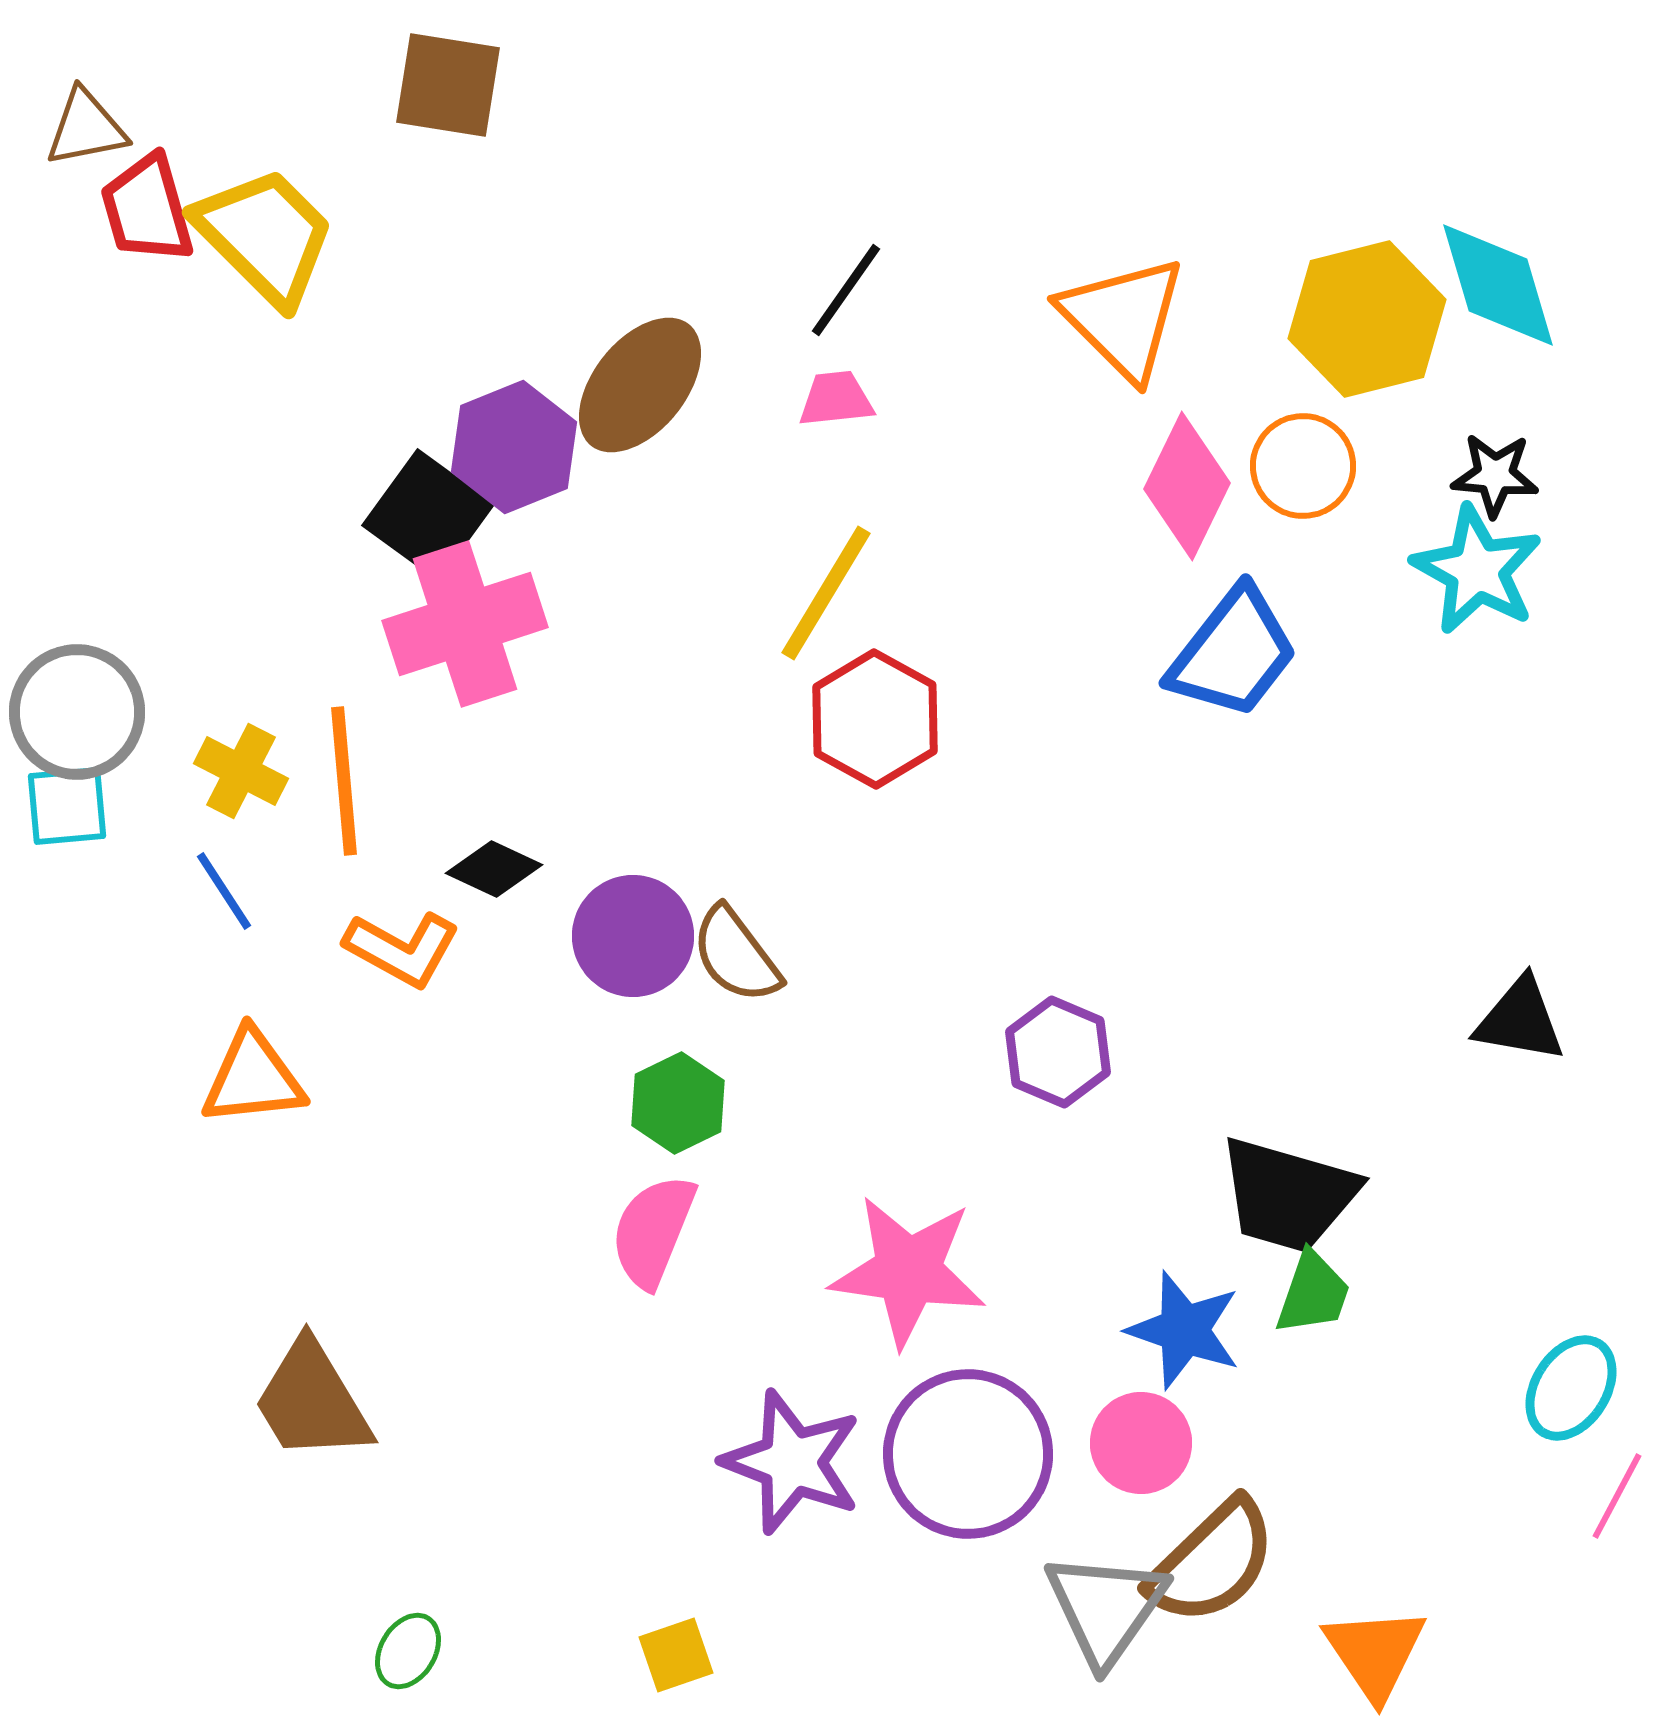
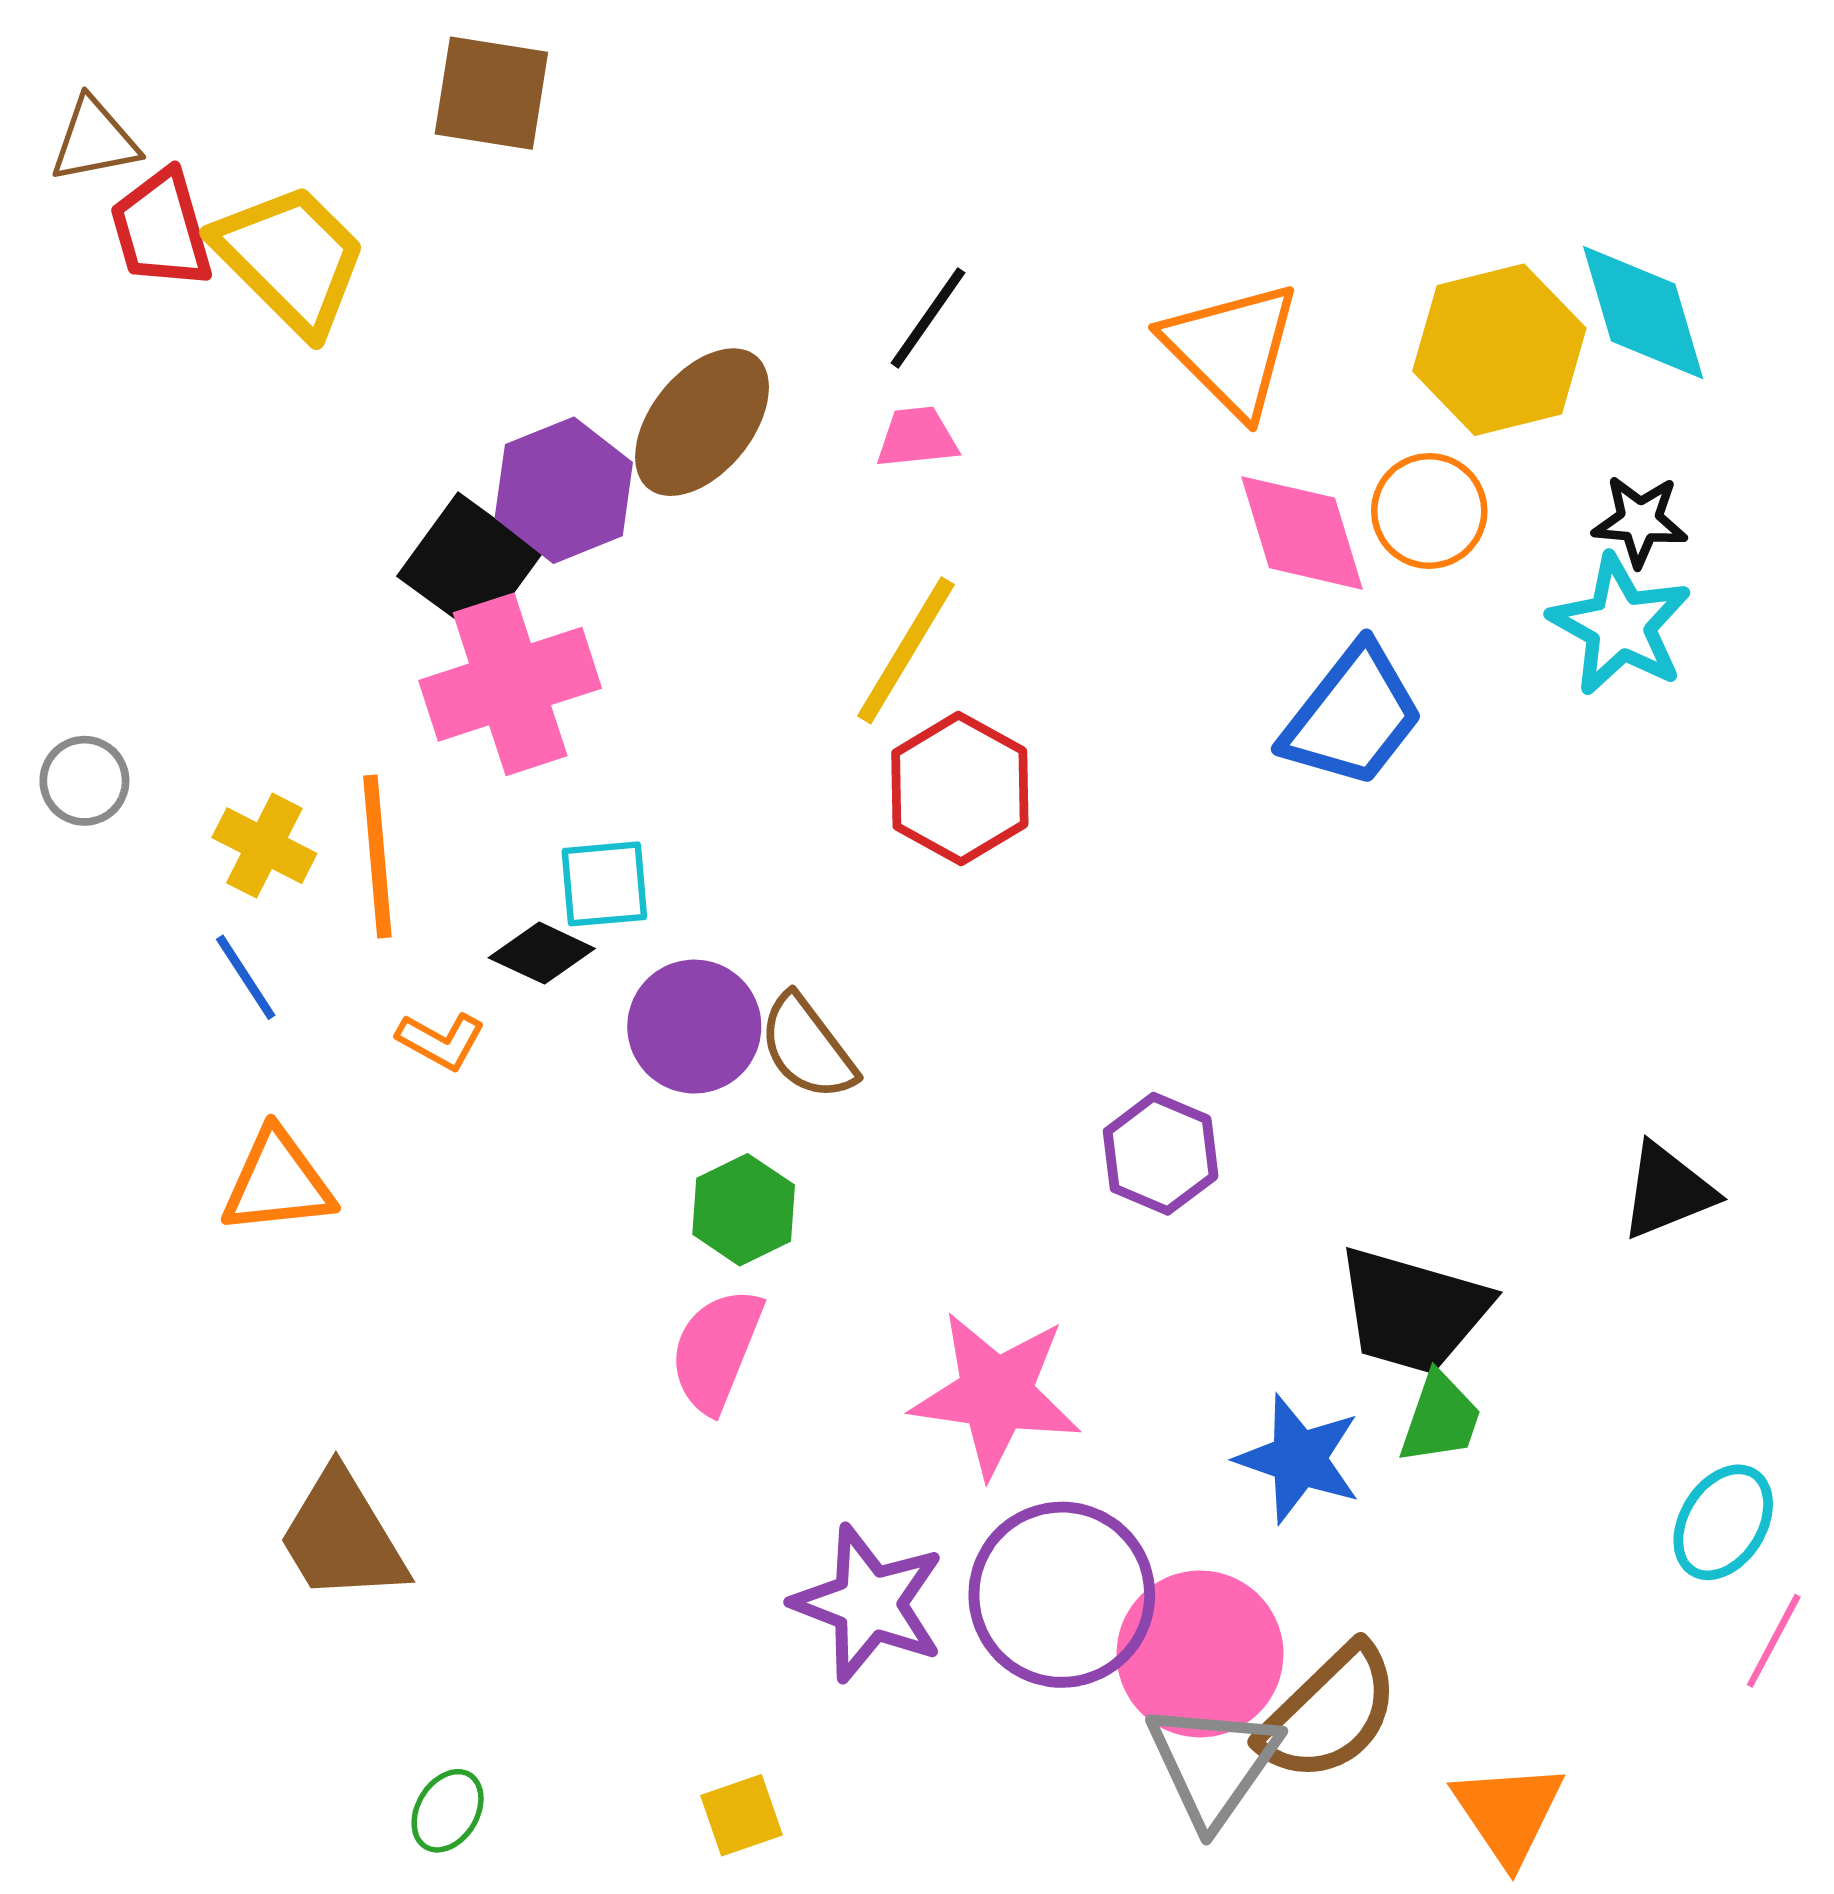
pink diamond: (1187, 486) -> (1302, 533), turned -43
gray circle: (77, 712) -> (84, 781), size x0.6
cyan square: (67, 806) -> (604, 884), moved
orange L-shape: (402, 949) -> (441, 1041), size x0.7
black triangle: (1520, 1020) -> (1667, 1191), moved, turned -32
pink circle: (1141, 1443) -> (1200, 1654), moved, size x1.5

